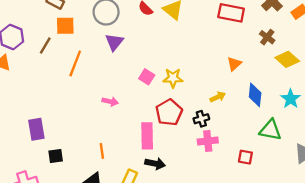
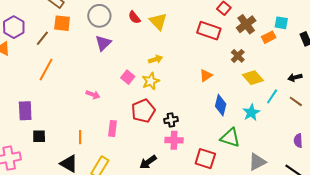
orange line: (75, 63) -> (46, 70), moved
yellow star: (173, 78) -> (151, 81), turned -30
yellow arrow: (218, 97) -> (156, 59), moved
pink rectangle: (147, 136) -> (112, 129), moved, size x0.7
red square: (245, 157) -> (205, 159), size x1.5
black arrow: (155, 164) -> (148, 162), moved, turned 126

